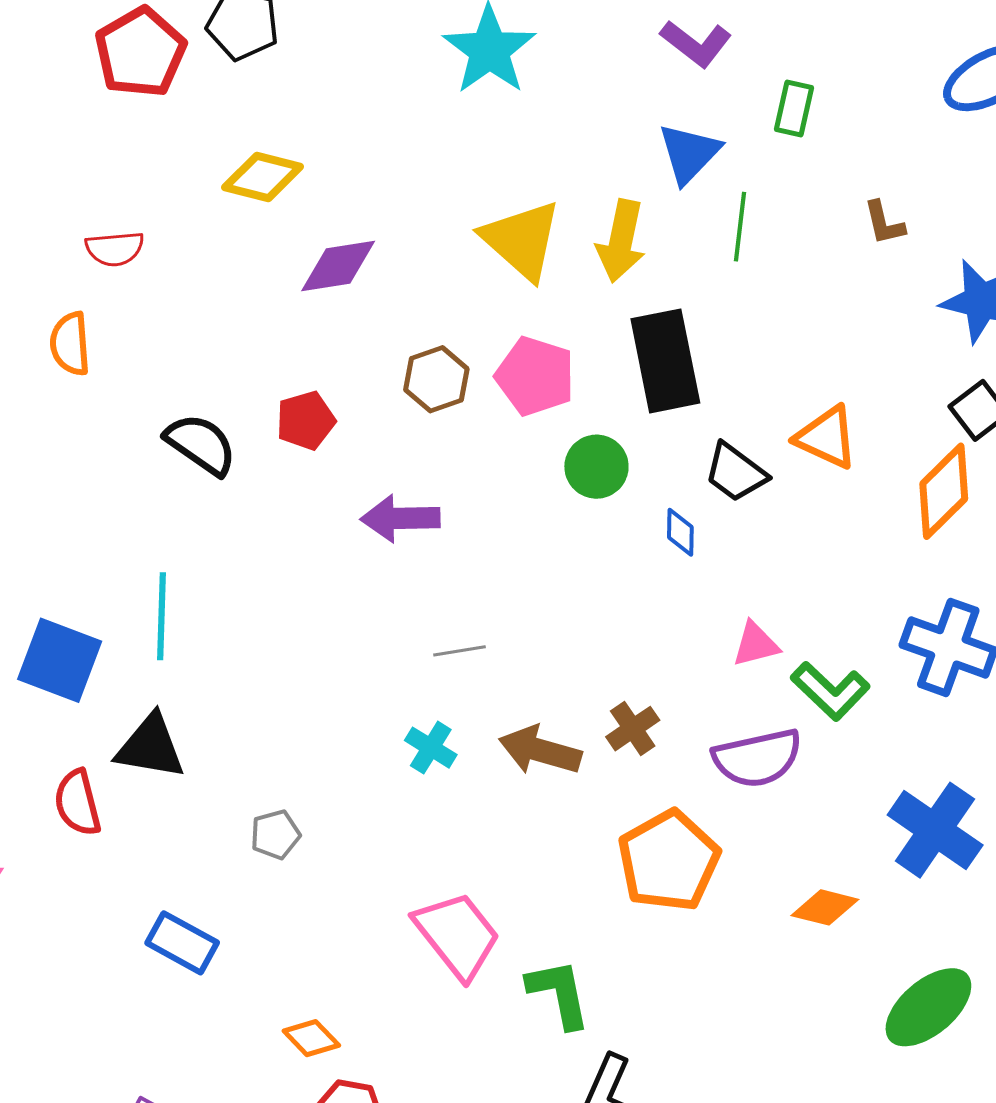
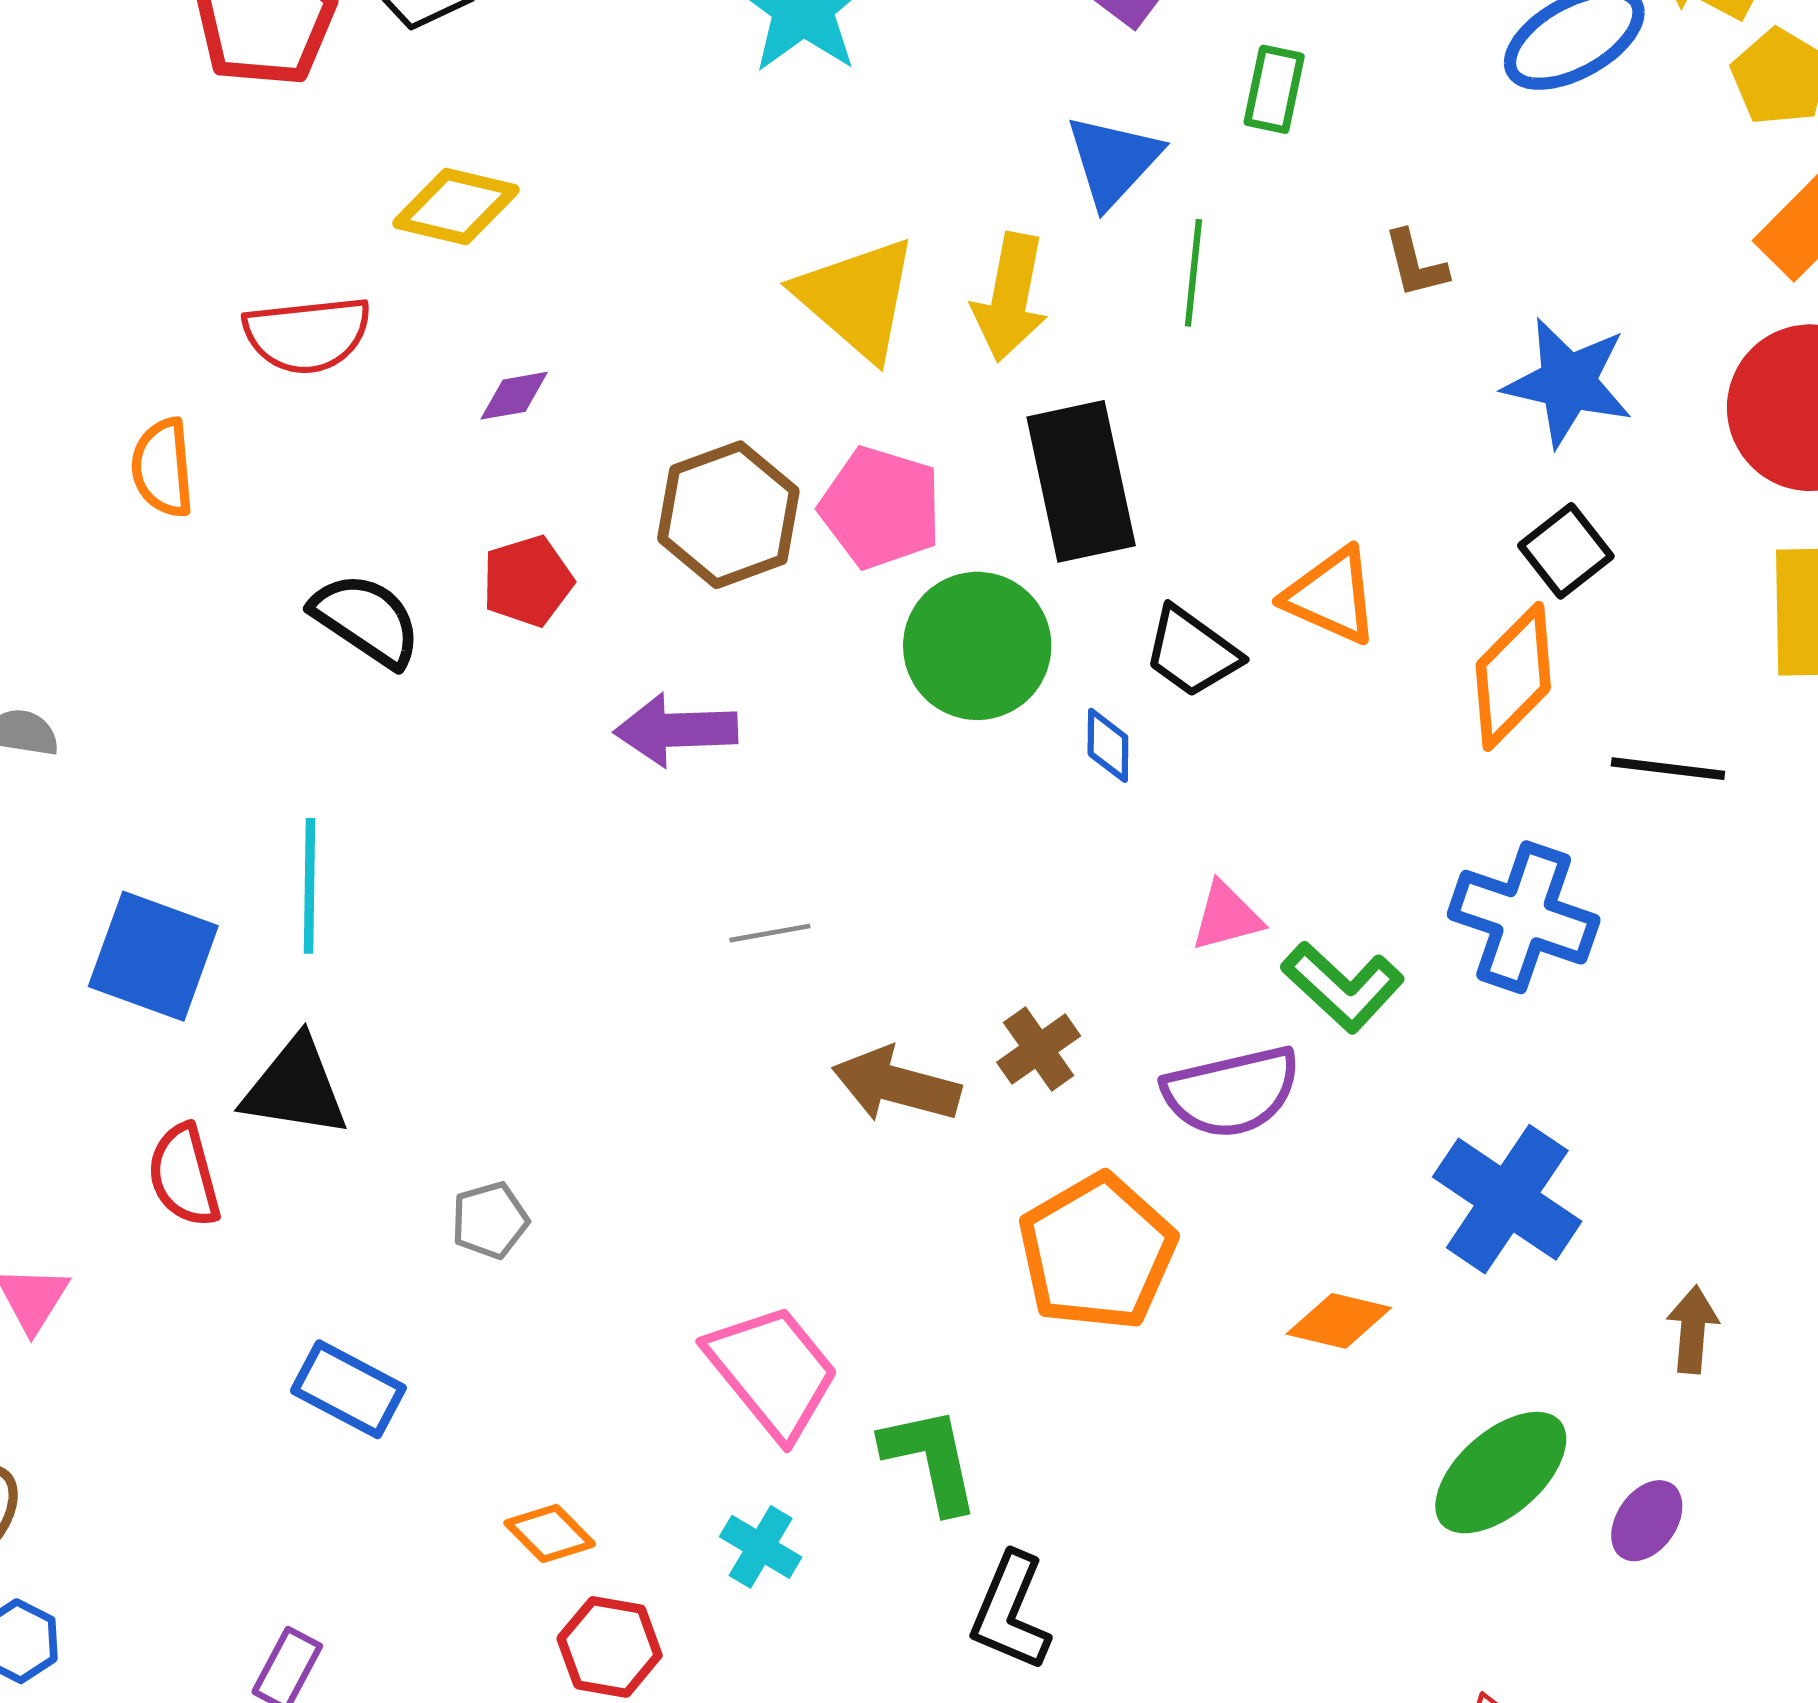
red semicircle: (115, 249) -> (307, 335), moved, size x1.4
purple diamond: (338, 266) -> (514, 396), moved, size x0.6
brown hexagon: (436, 379) -> (728, 515), size x1.4
green circle: (596, 467) -> (977, 646), size x1.5
cyan cross: (431, 748) -> (761, 1547), moved

